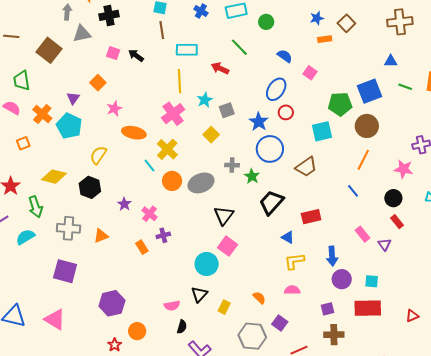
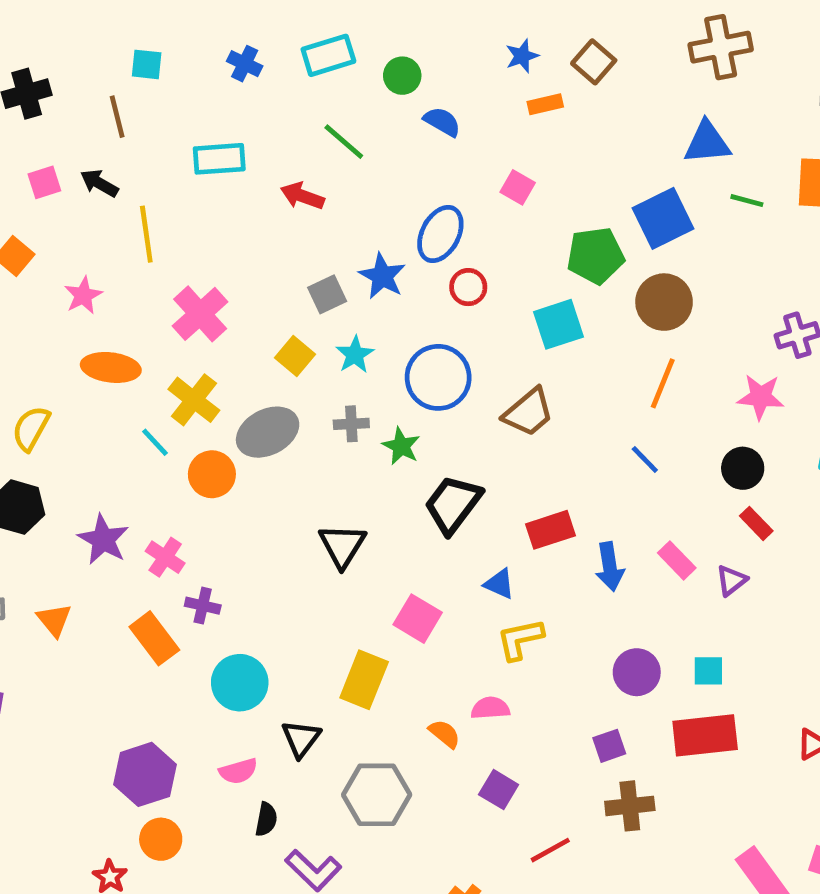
brown line: (162, 30) -> (117, 117), moved
pink square: (113, 53) -> (44, 182), turned -32
blue semicircle: (285, 56) -> (442, 122), moved
blue triangle: (391, 61) -> (707, 143), size x1.5
yellow line: (179, 81) -> (146, 234), moved
cyan star: (205, 100) -> (355, 355), moved
pink star: (114, 108) -> (83, 295), moved
blue star: (259, 122) -> (382, 276), moved
gray ellipse: (201, 183) -> (268, 432), moved
purple star: (124, 204) -> (103, 539), size x1.5
purple cross: (163, 235) -> (203, 606), turned 32
orange triangle: (101, 236) -> (54, 620), turned -42
purple triangle: (385, 244) -> (731, 580), turned 32
pink square: (228, 246) -> (418, 619), moved
orange rectangle: (142, 247) -> (154, 638), size x1.5
blue arrow: (332, 256) -> (610, 567), moved
cyan circle: (207, 264) -> (240, 683), moved
pink semicircle: (292, 290) -> (490, 708), moved
purple hexagon: (112, 303) -> (145, 774), moved
yellow rectangle: (224, 307) -> (364, 680), moved, size x1.6
gray hexagon: (252, 336) -> (377, 795), moved

